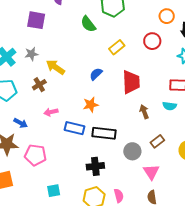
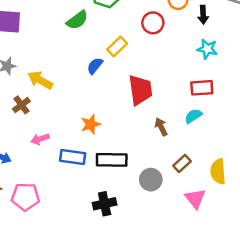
green semicircle: (88, 24) -> (77, 20), turned -84
red circle: (152, 41) -> (153, 23), moved
blue semicircle: (96, 74) -> (95, 66), moved
cyan semicircle: (170, 106) -> (193, 116), turned 144
pink triangle: (151, 172) -> (195, 198), moved

